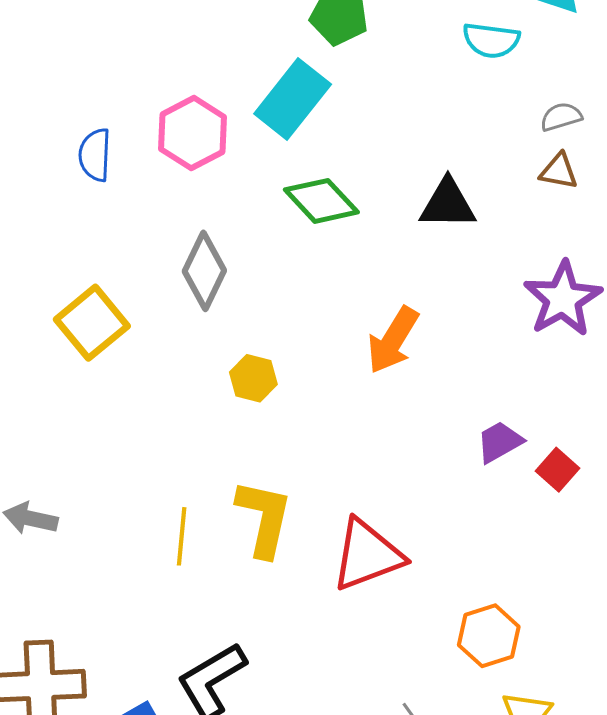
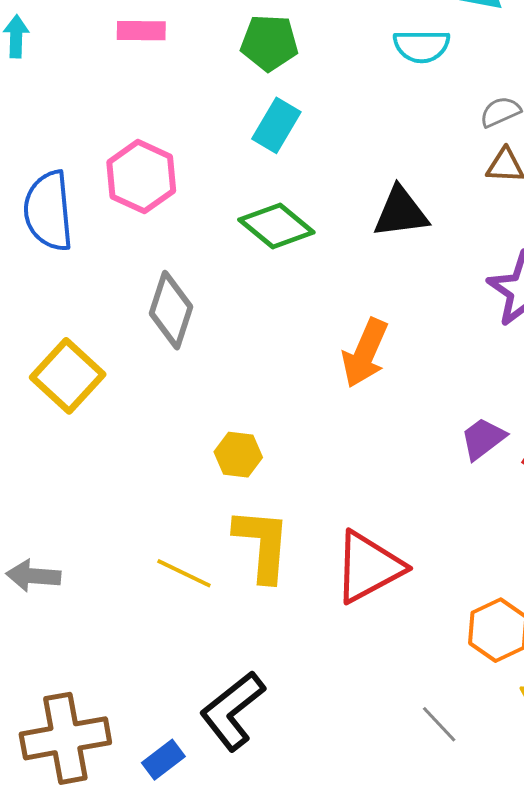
cyan rectangle: (293, 99) -> (276, 125), moved, size x0.7
blue semicircle: (95, 155) -> (48, 211), size x1.5
yellow hexagon: (253, 378) -> (238, 455), moved
yellow line: (182, 536) -> (184, 573), turned -62

